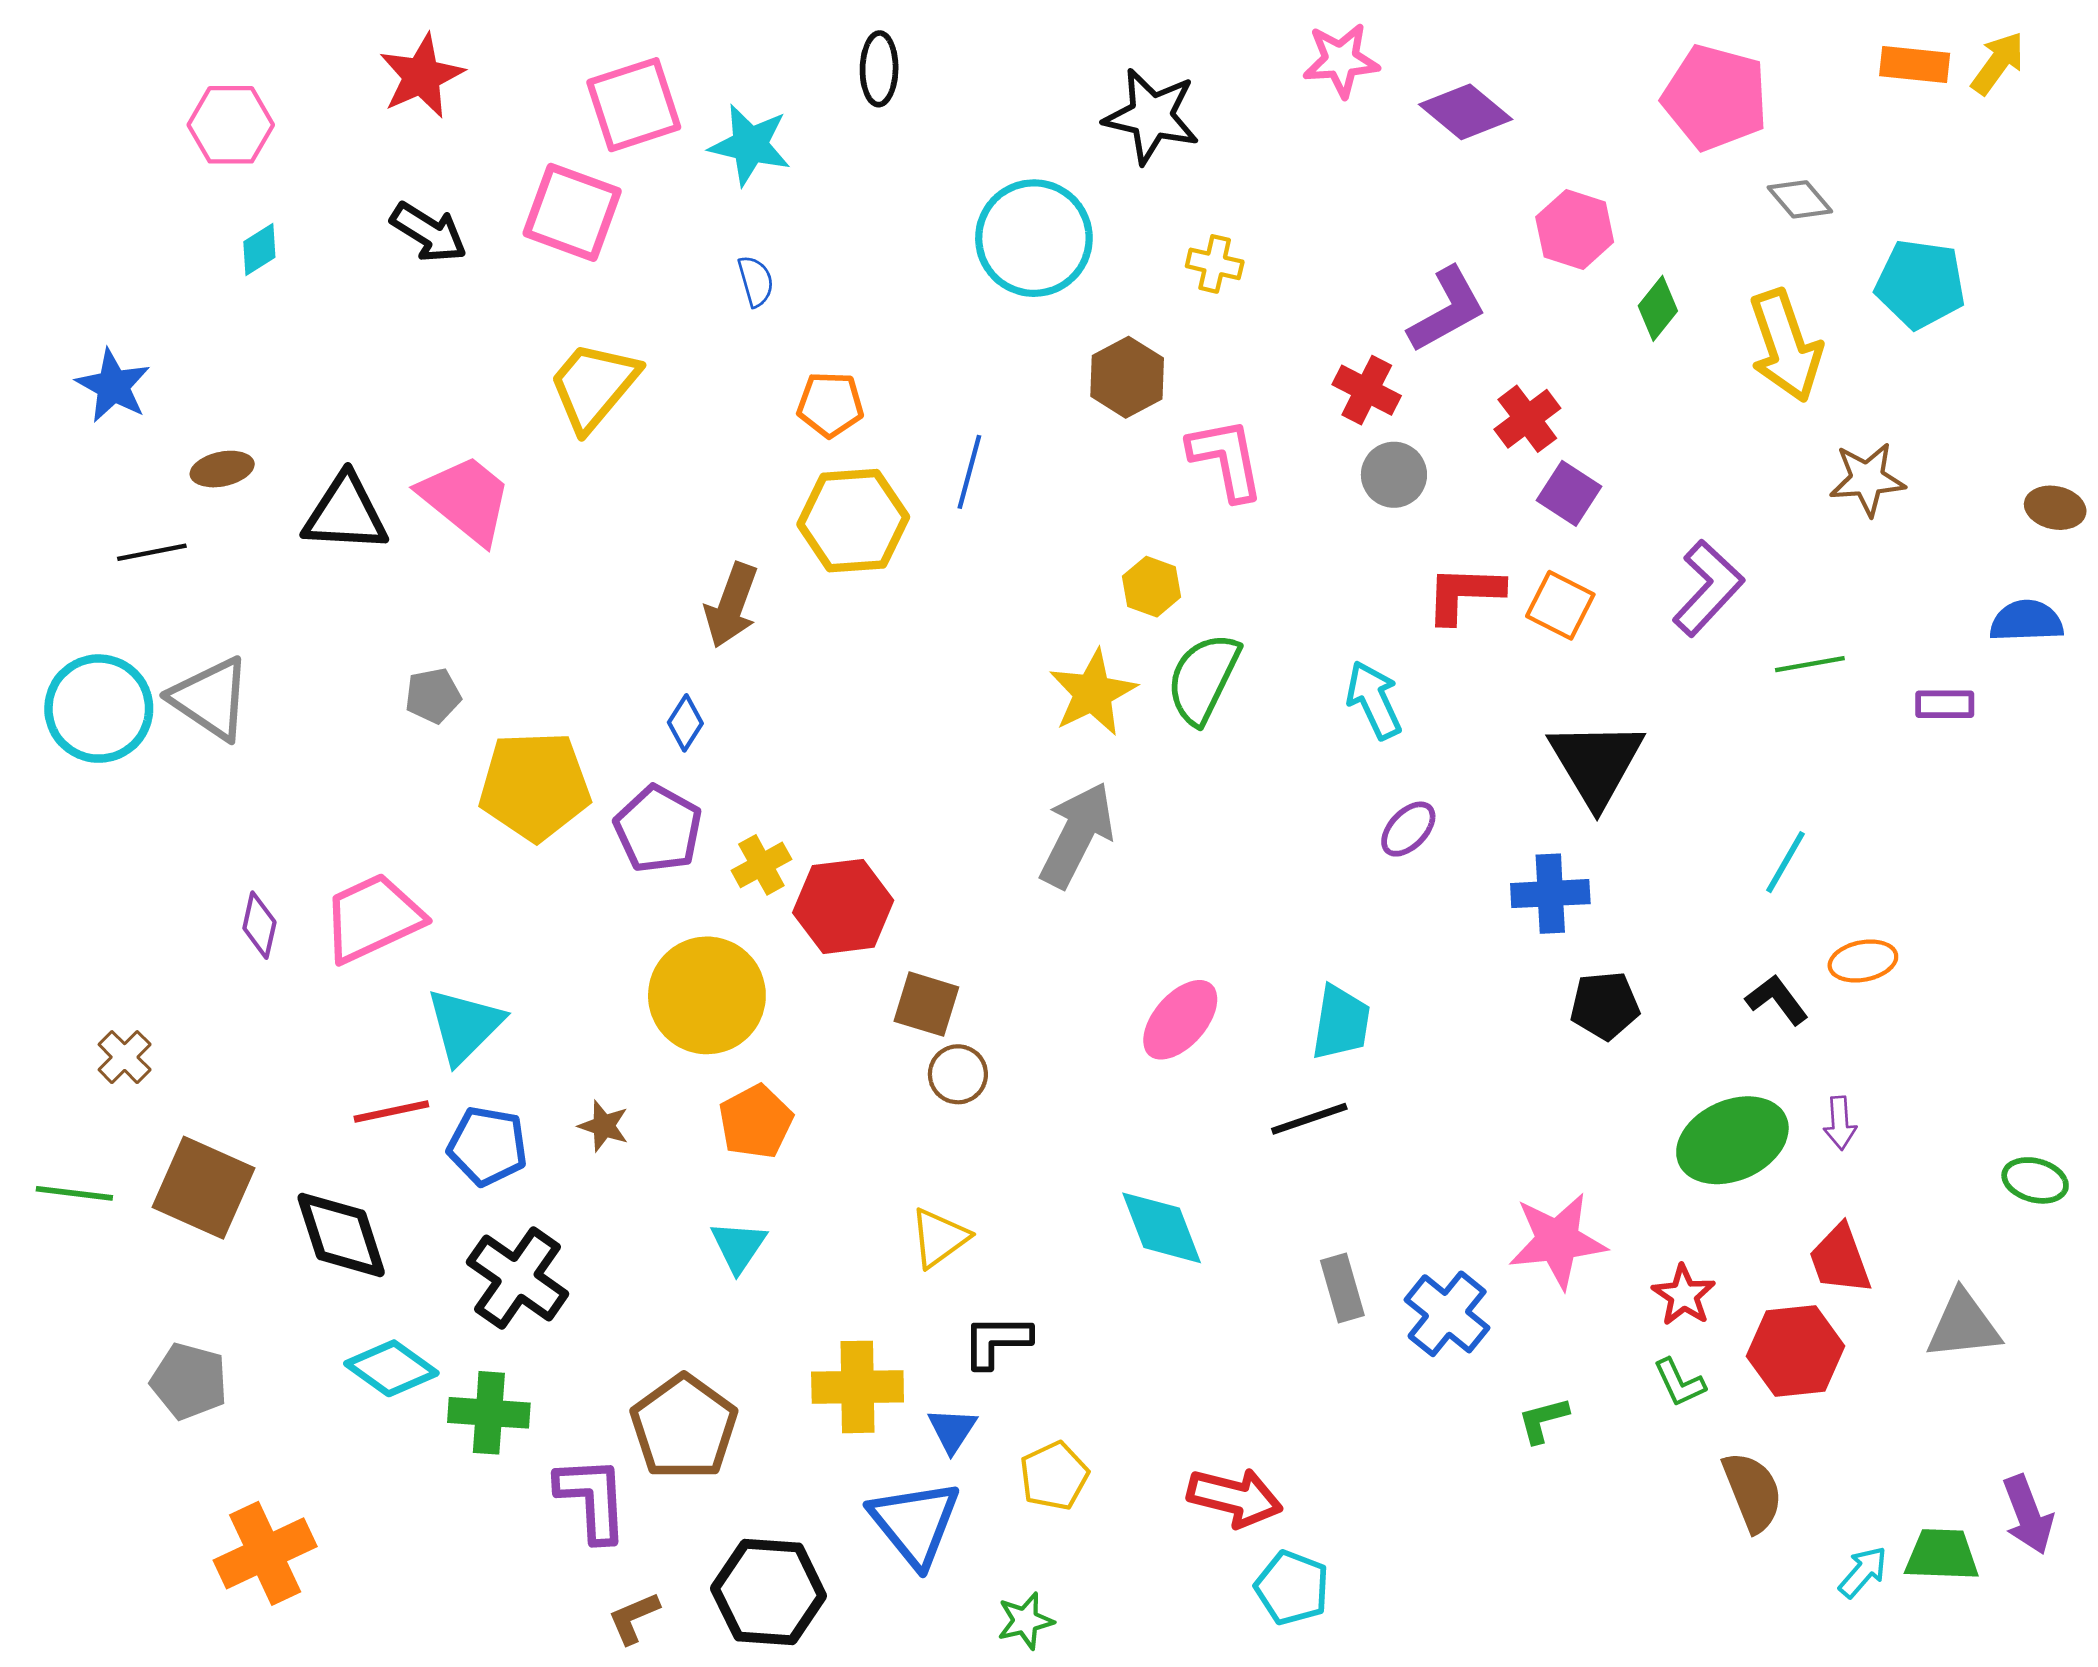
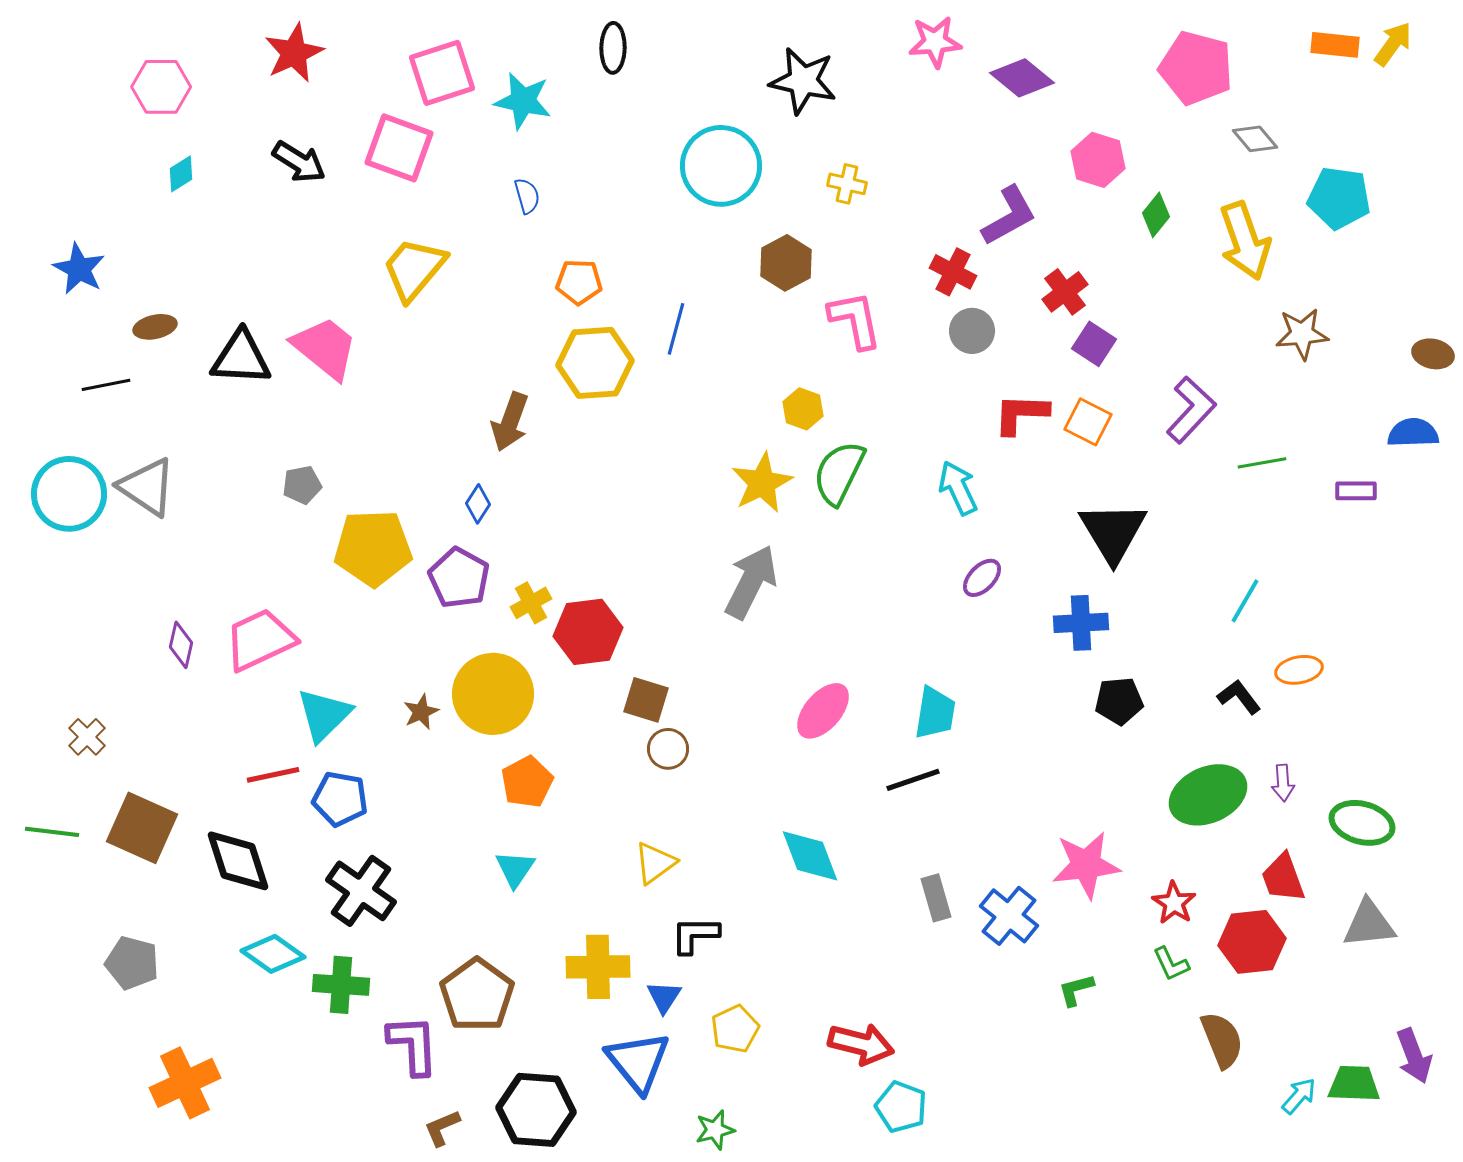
brown star: (604, 1126) -> (421, 712), moved, turned 30
green ellipse: (2035, 1180) -> (1362, 823), moved, size x1.4

